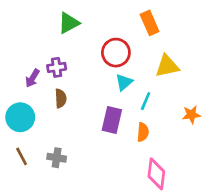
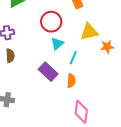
orange star: (191, 115) -> (107, 47), moved
purple rectangle: (112, 120) -> (48, 72), turned -60

